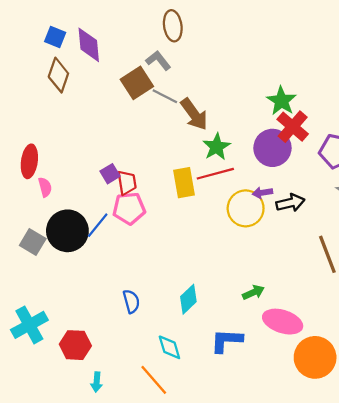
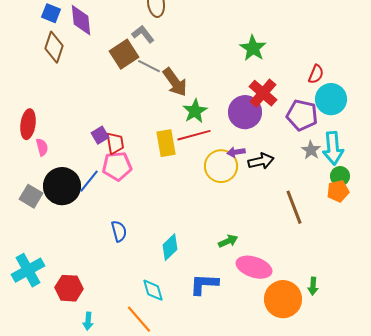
green star: (281, 101) -> (253, 48), moved
blue semicircle: (131, 301) -> (119, 231), moved

